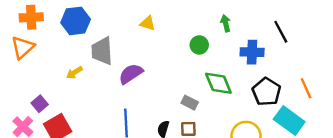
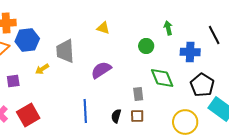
blue hexagon: (76, 21) -> (27, 40), moved
purple semicircle: (131, 74) -> (101, 70), moved
gray rectangle: (190, 103) -> (138, 94), turned 56
purple square: (40, 104) -> (13, 81), moved, turned 32

